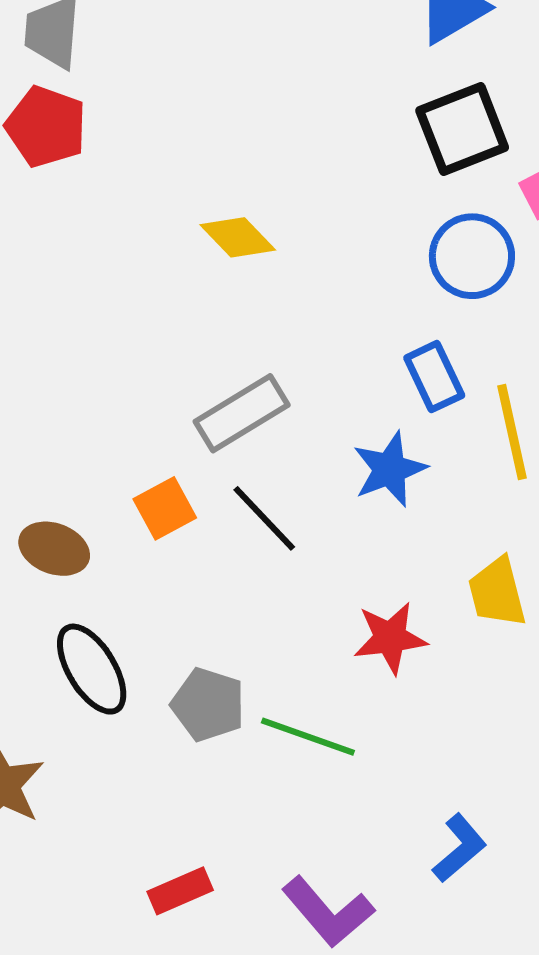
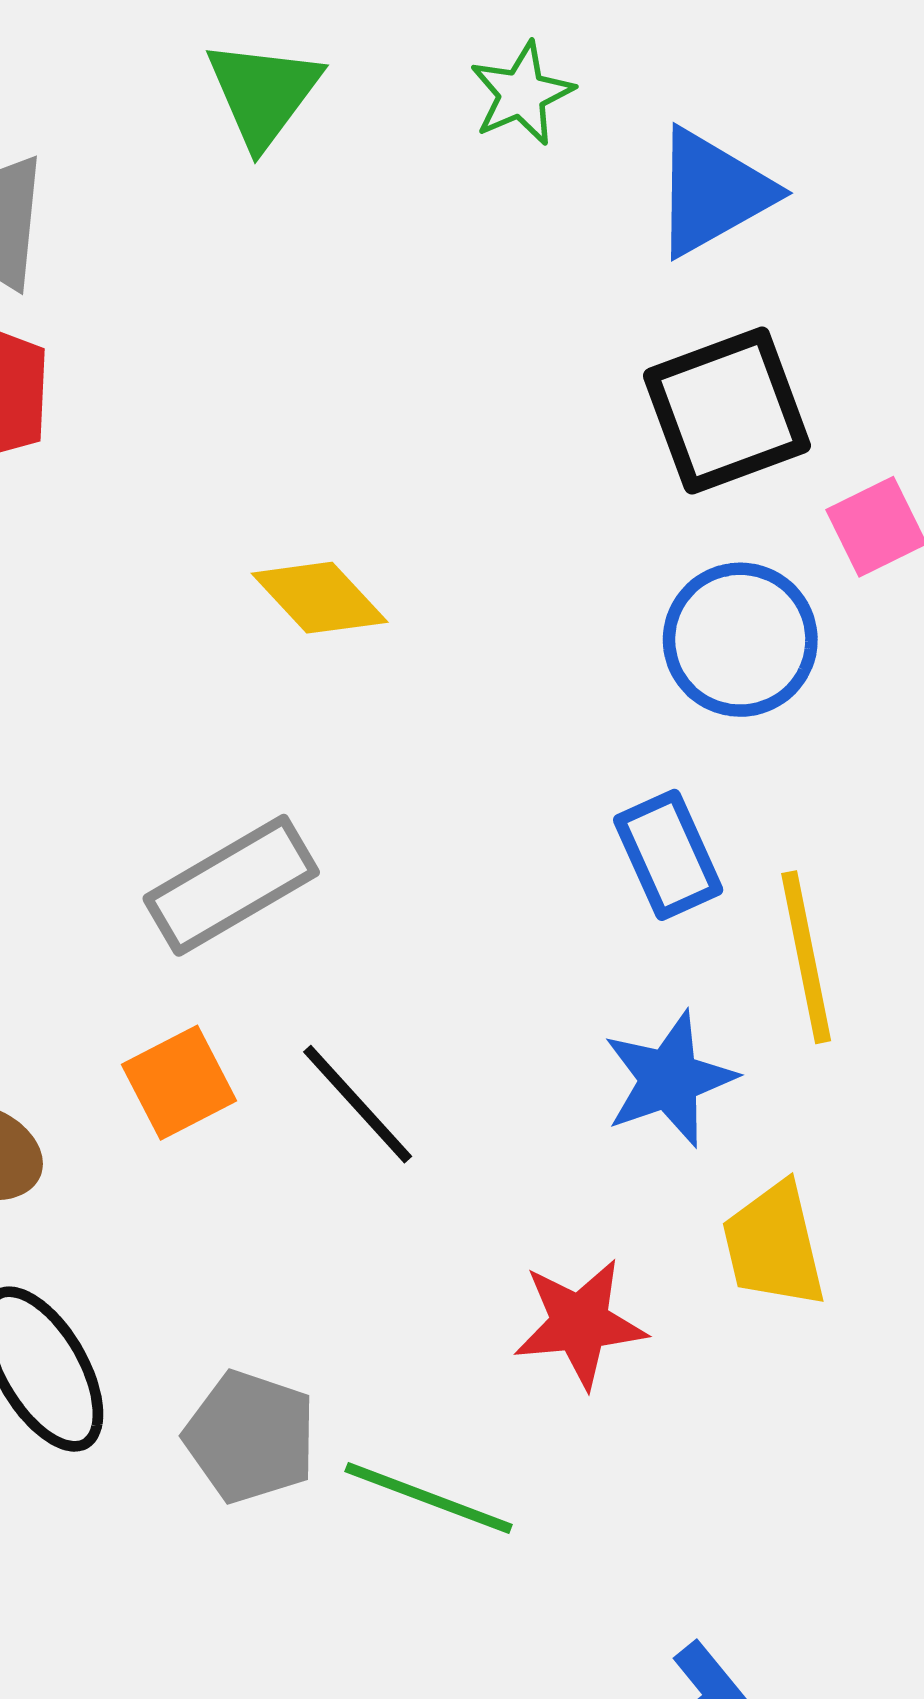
gray rectangle: (242, 413) -> (231, 885), moved
blue star: (390, 469) -> (669, 1079), moved

